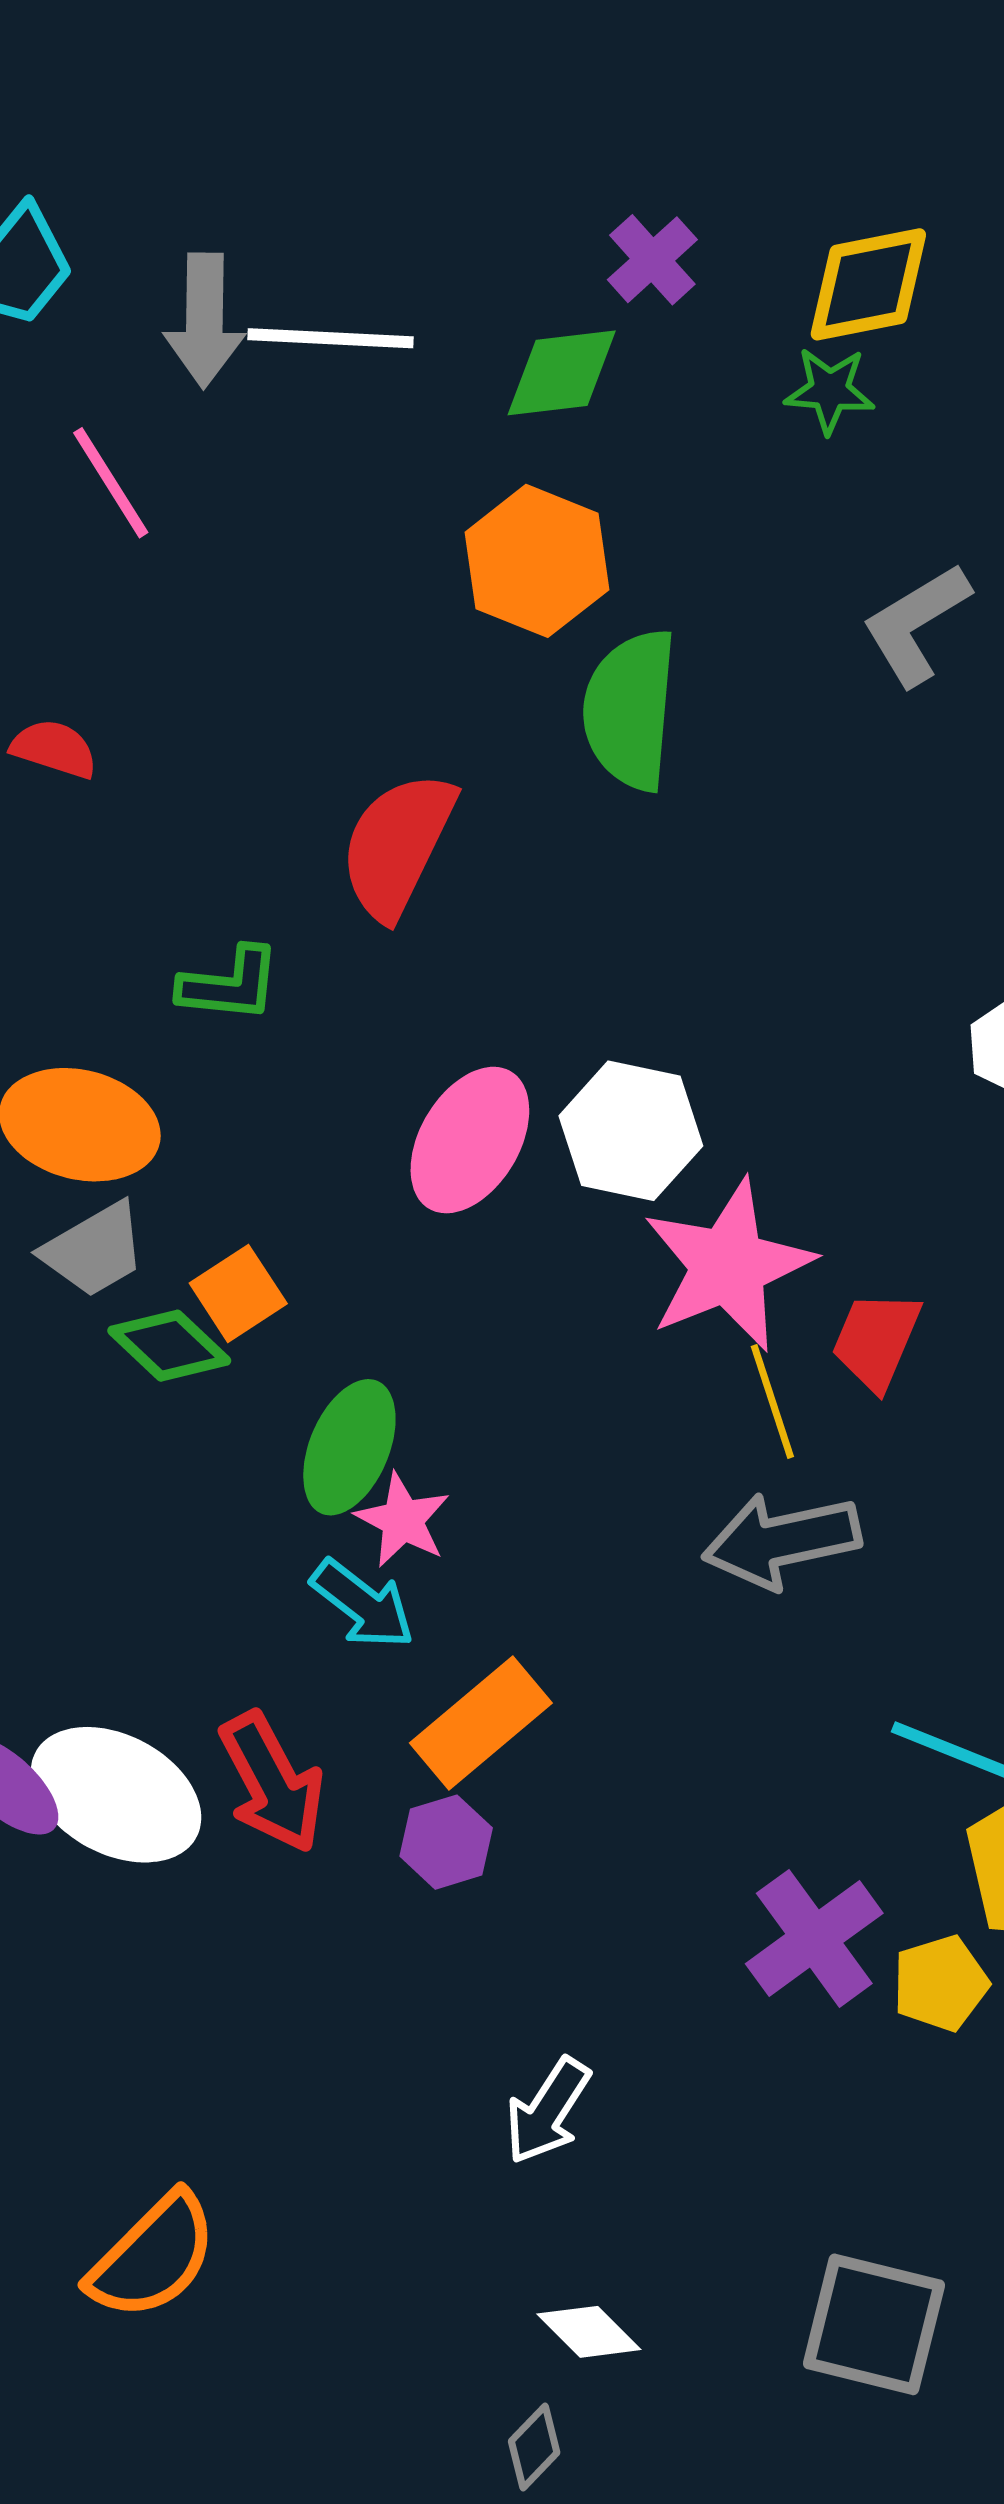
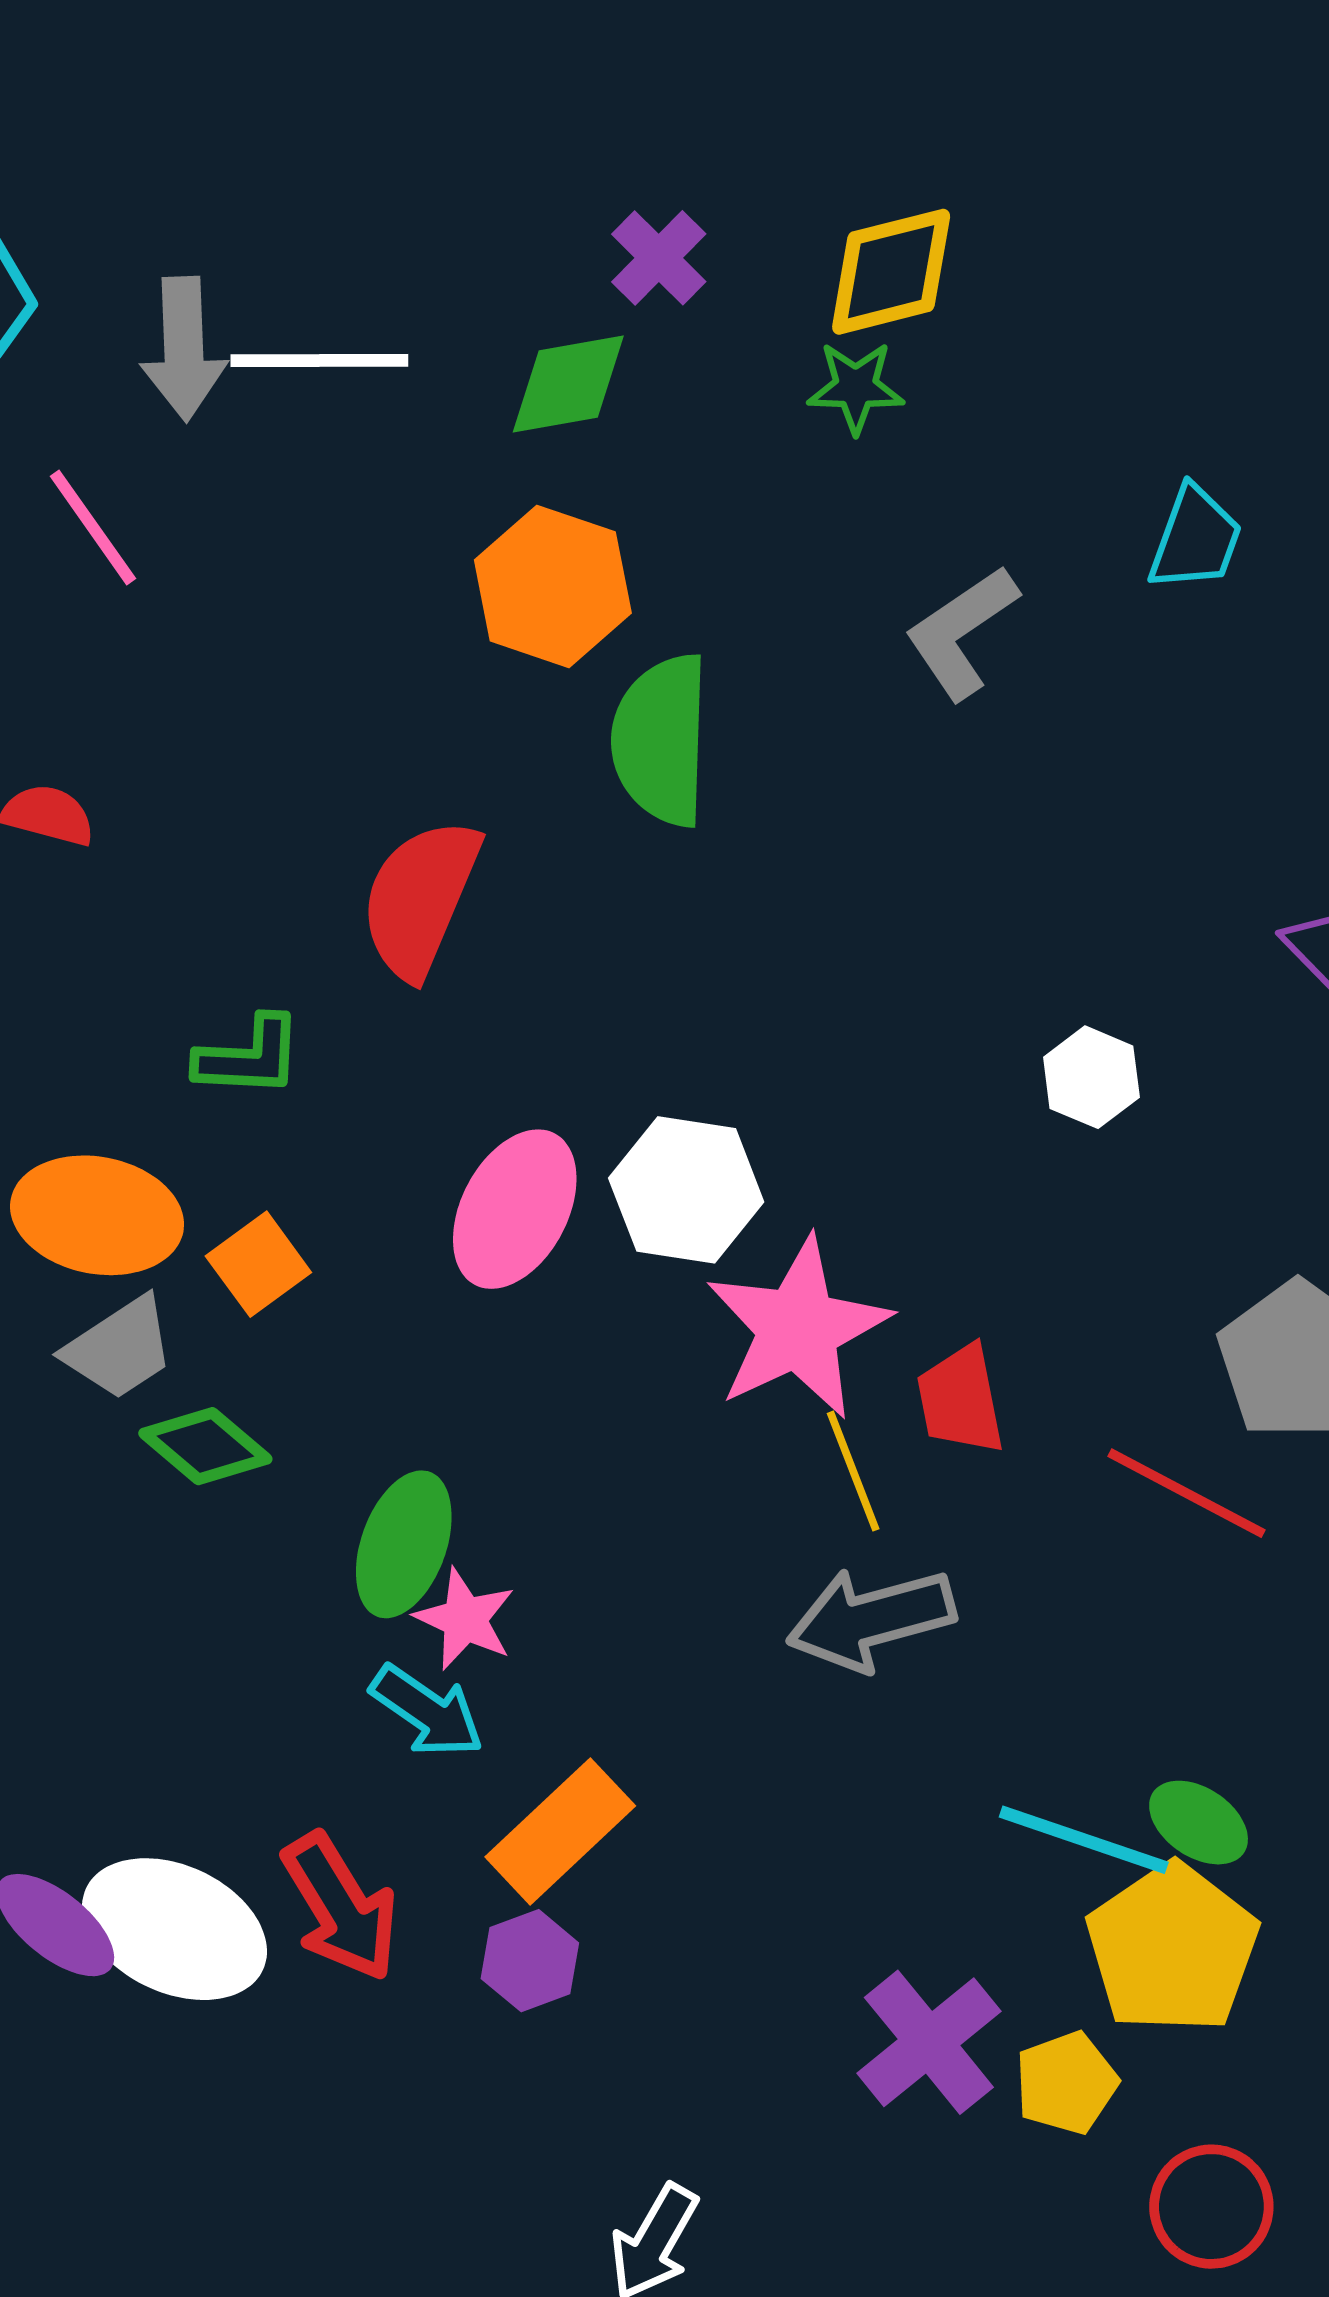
orange square: (238, 1293) -> (258, 1264), moved
red trapezoid: (876, 1340) -> (961, 1400), turned -31

